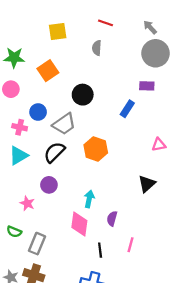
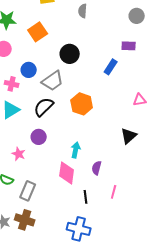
gray circle: (156, 53) -> (137, 16), size x0.6

